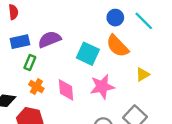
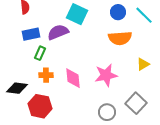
orange semicircle: (117, 46) -> (120, 38), turned -50
cyan square: (88, 54) -> (77, 14), moved
orange cross: (36, 87) -> (46, 75), turned -32

